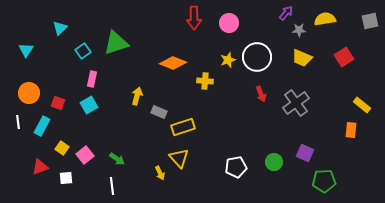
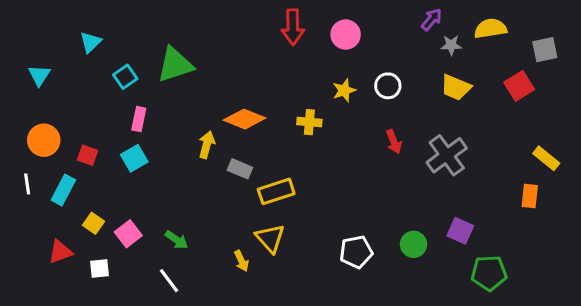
gray square: (370, 21) -> (545, 50), moved
white circle: (257, 57) -> (388, 86), size x0.6
orange diamond: (173, 63) -> (244, 119), moved
white line: (112, 186) -> (169, 281), turned -30

